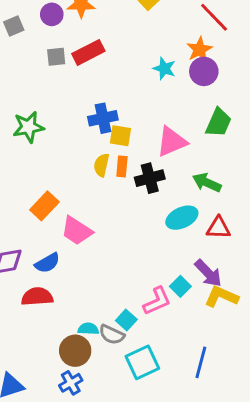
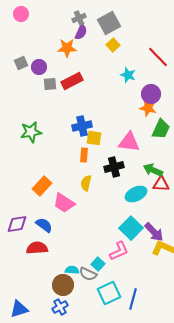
purple circle: (52, 14) -> (39, 67), moved
orange star: (199, 49) -> (148, 108), moved, turned -30
cyan star: (164, 68) -> (128, 75), moved
pink triangle: (172, 142) -> (129, 142), turned 30
yellow semicircle: (101, 165) -> (86, 183), moved
orange rectangle: (122, 166) -> (84, 155), moved
red triangle: (218, 228) -> (161, 184), moved
blue semicircle: (47, 263) -> (44, 225), turned -114
cyan square: (180, 286) -> (131, 228), moved, size x1.6
blue line: (201, 362) -> (133, 299), moved

